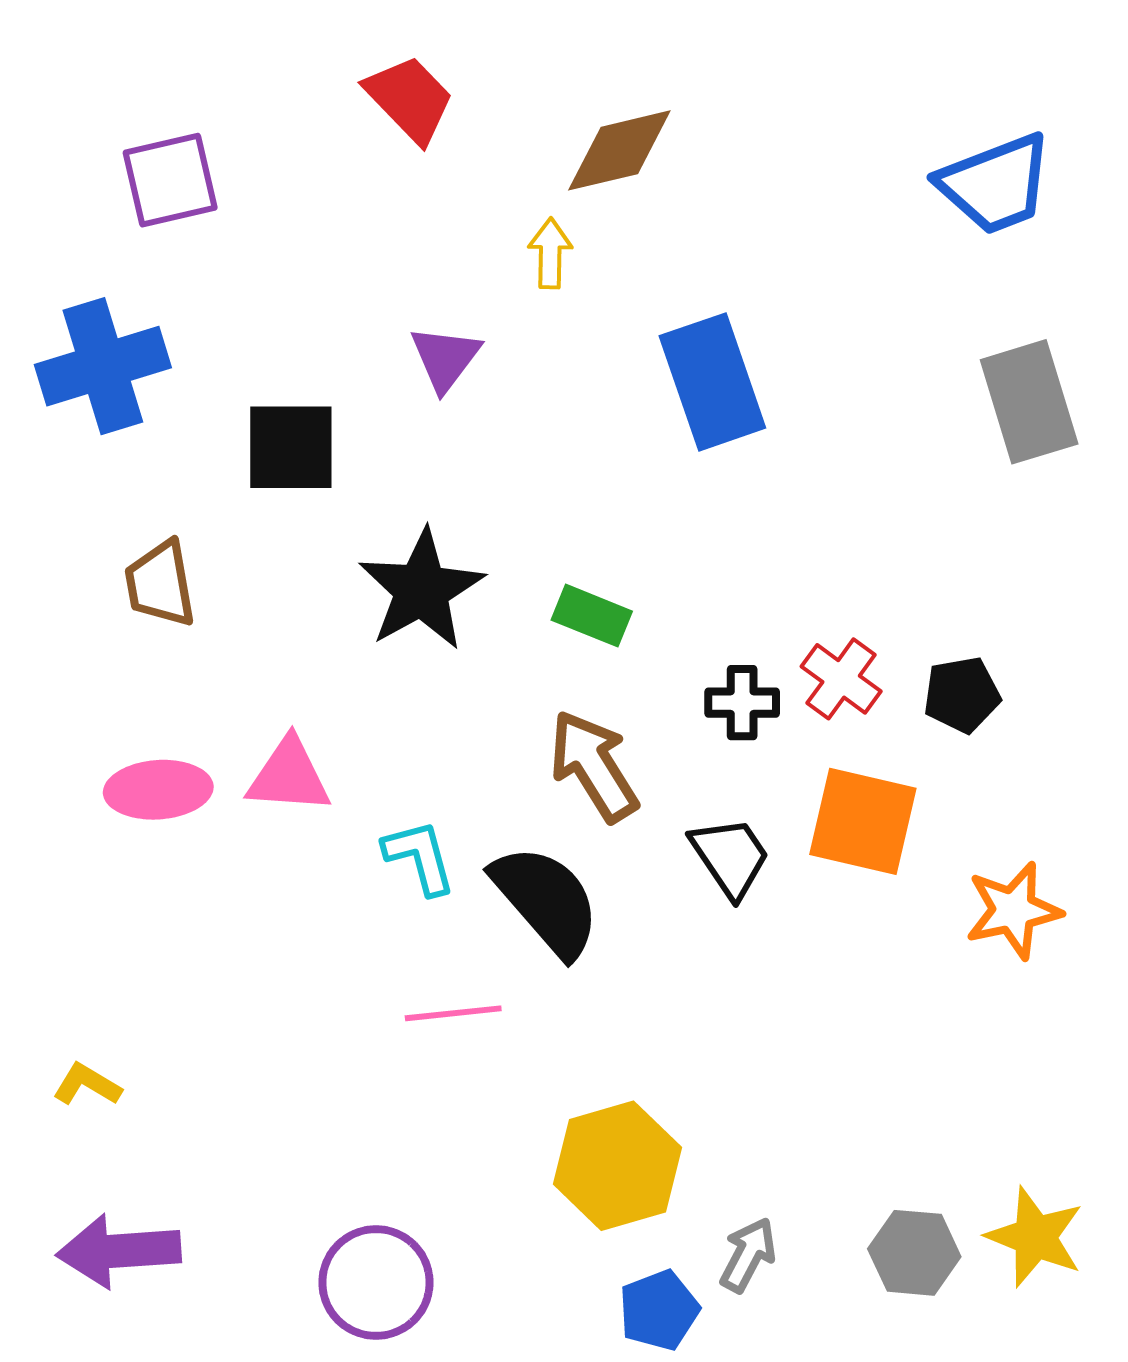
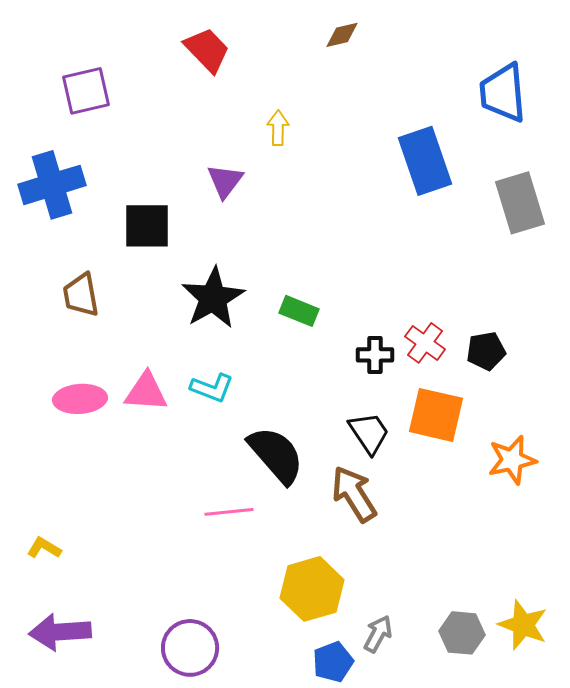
brown diamond: (619, 150) -> (342, 35), moved, size x0.6
blue trapezoid: (995, 184) -> (503, 93), turned 106
blue rectangle: (712, 382) -> (425, 161), moved
brown arrow: (594, 766) -> (354, 494), moved
cyan L-shape: (420, 857) -> (212, 388), moved, turned 126

